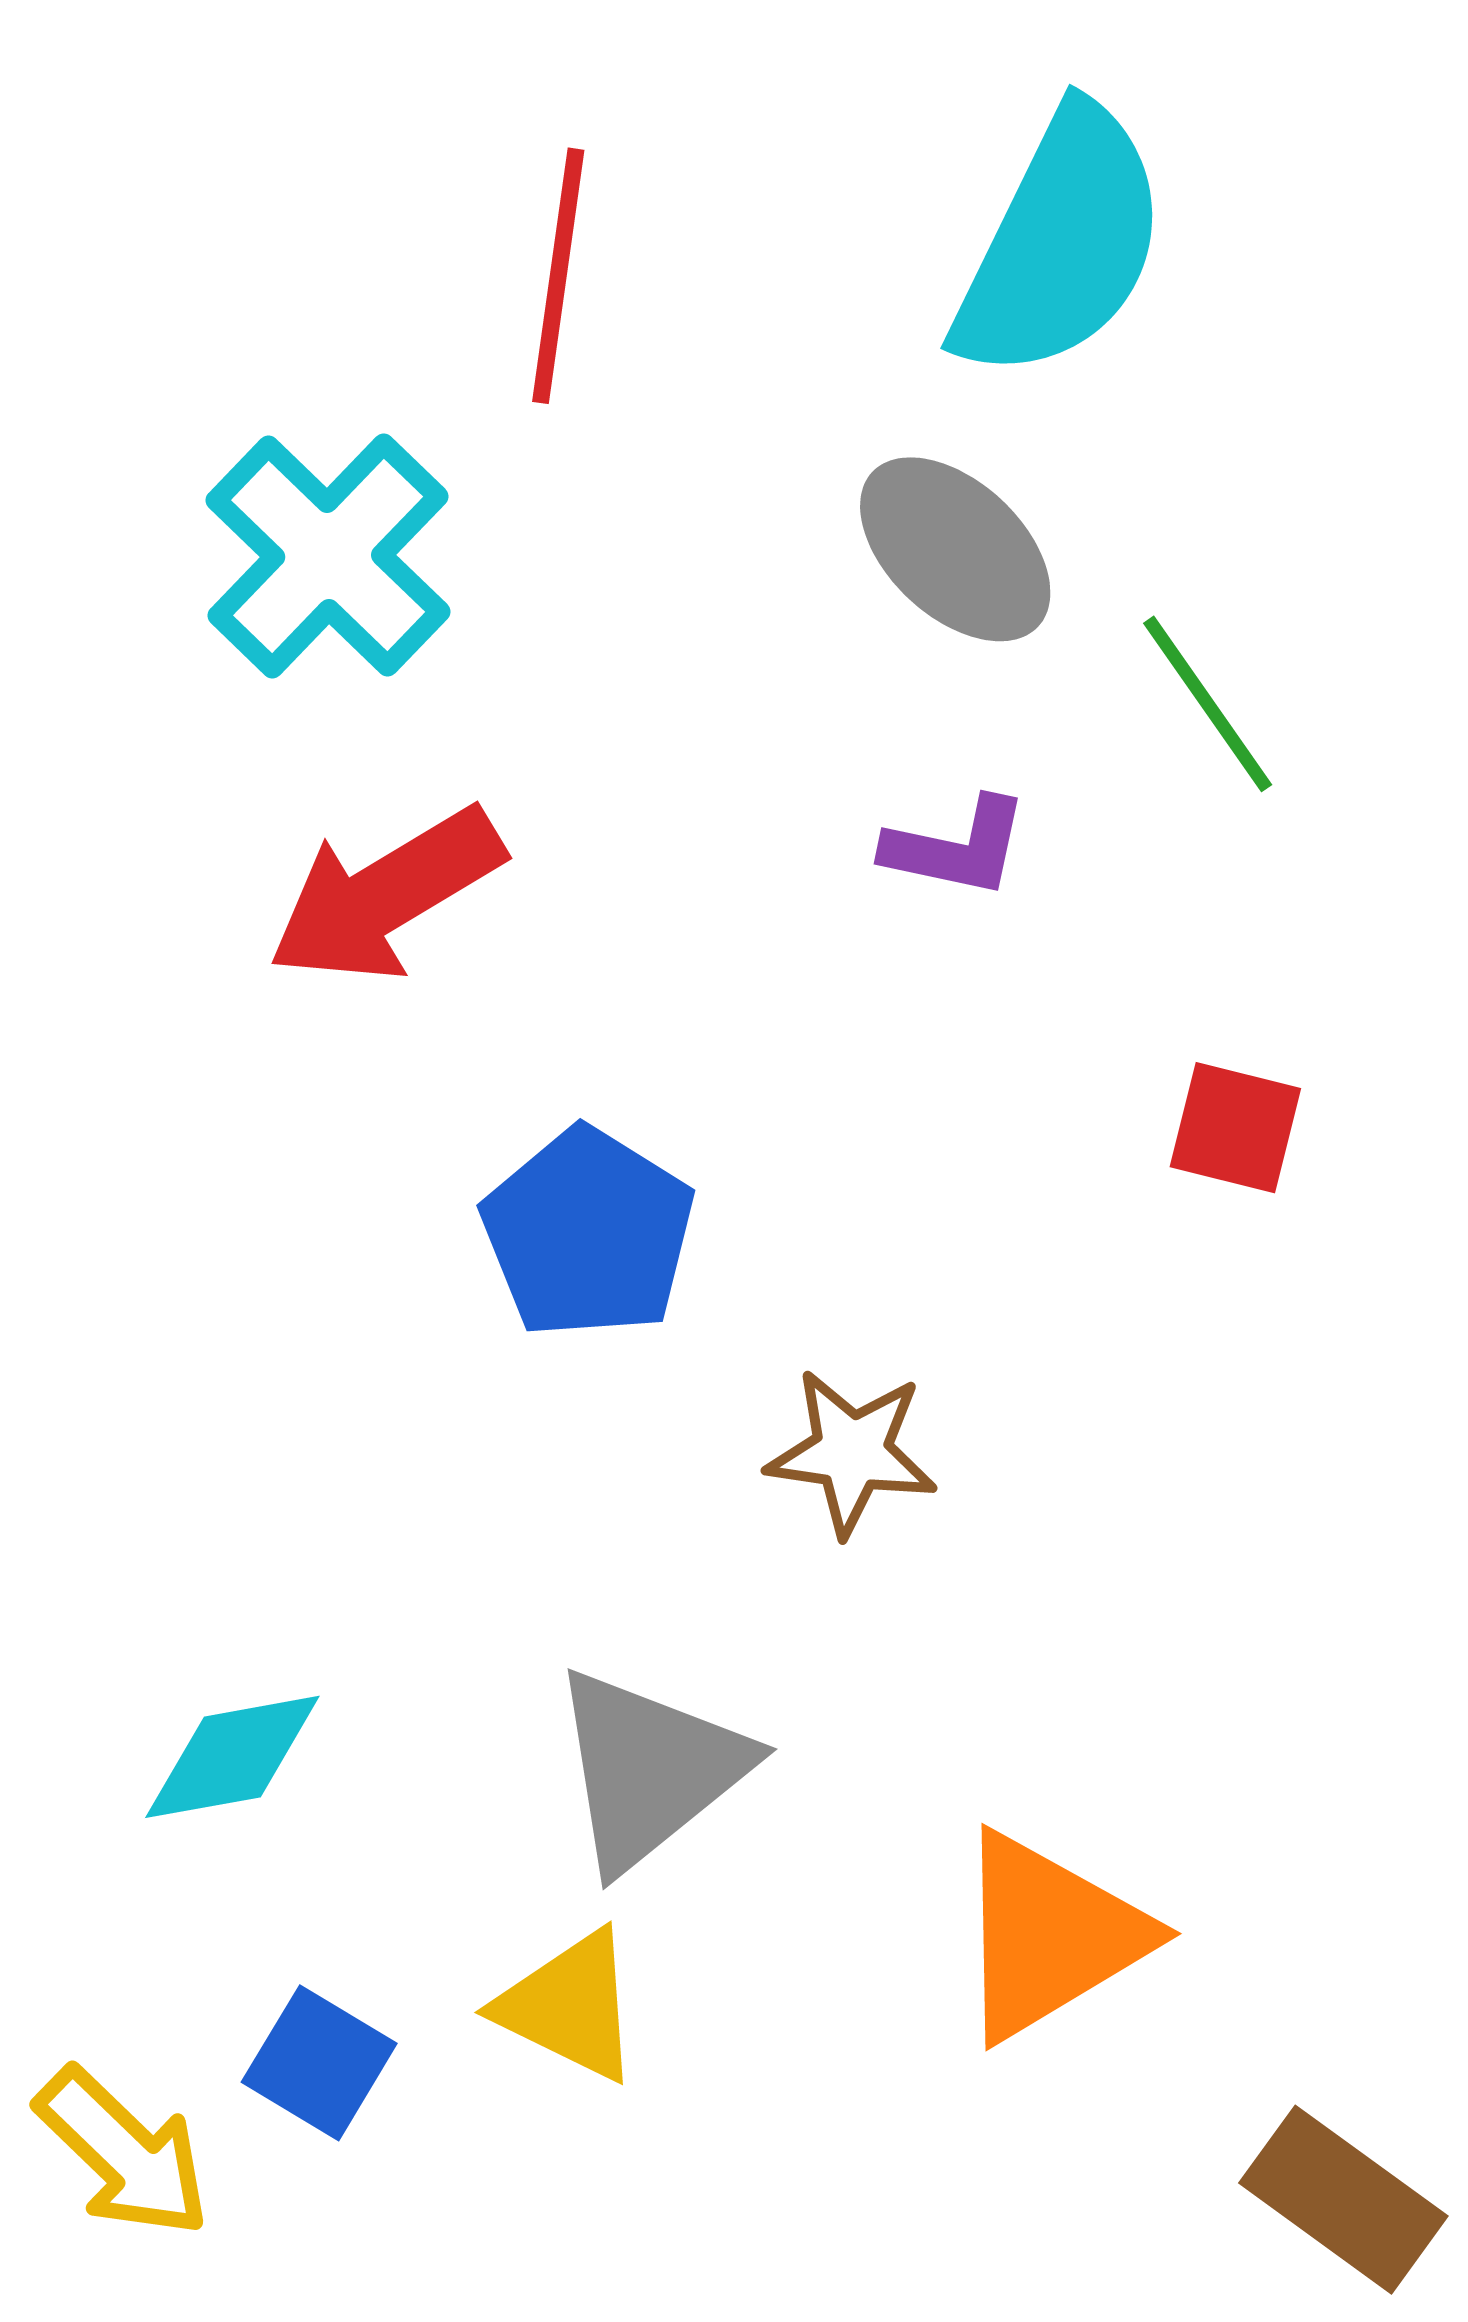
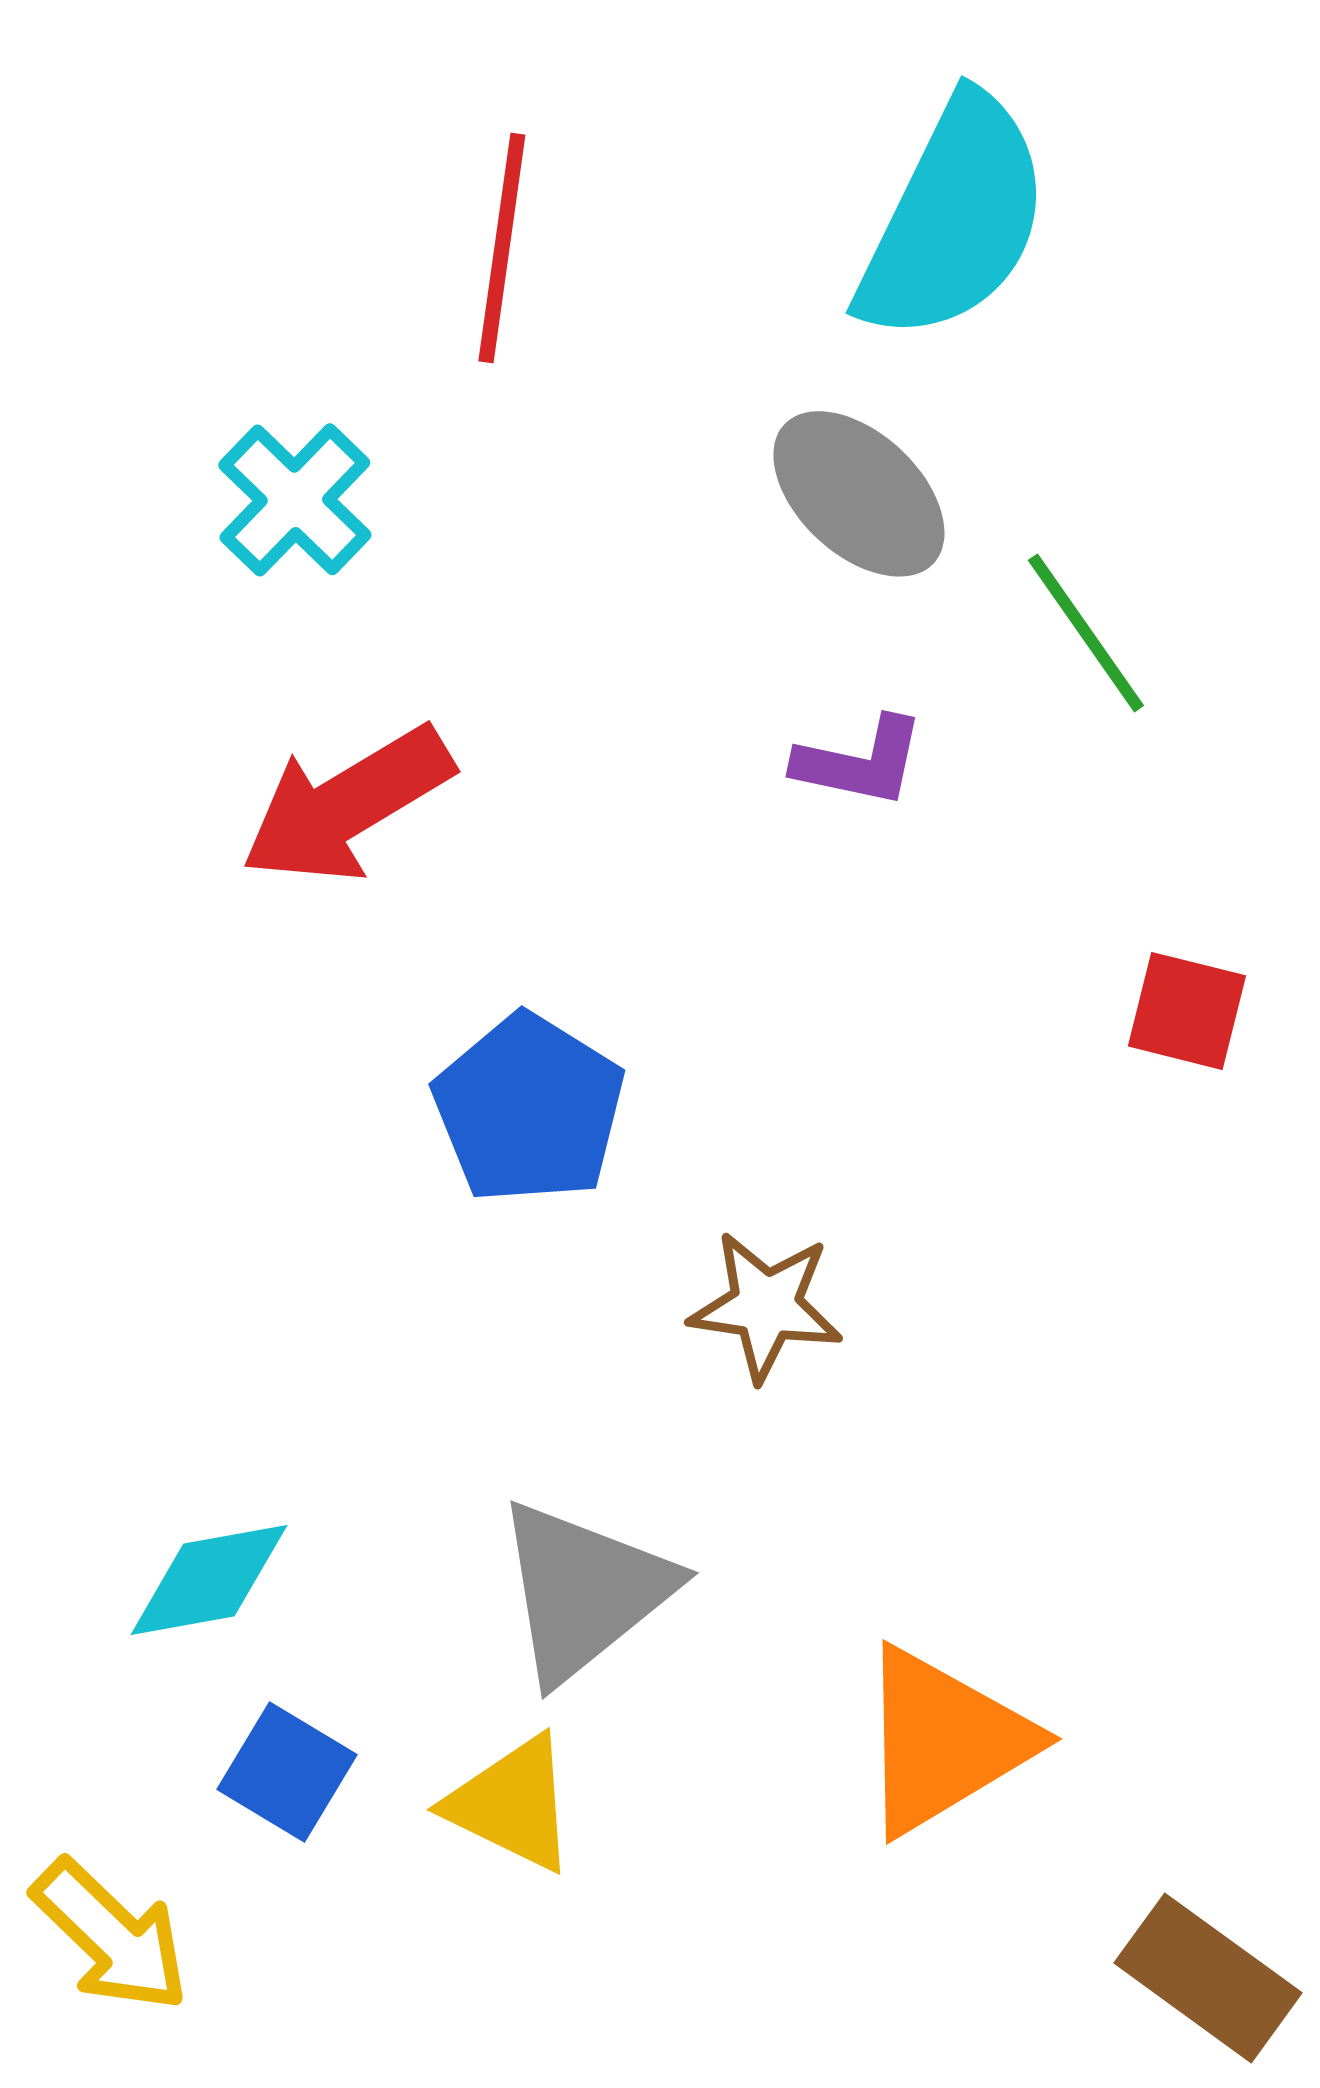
cyan cross: (328, 556) -> (295, 500), size x0.7
red square: (1235, 1128) -> (1187, 1011), moved
blue square: (319, 2063) -> (287, 1772), moved

